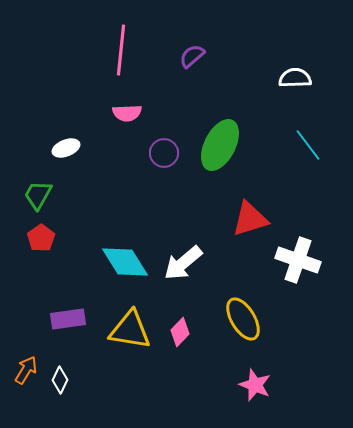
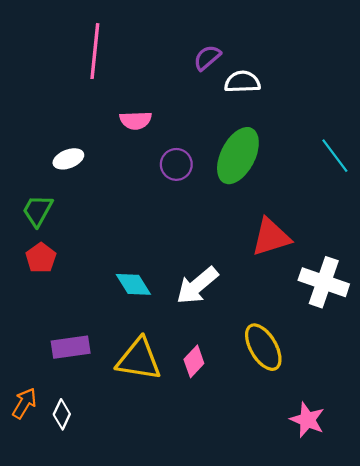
pink line: (121, 50) -> (95, 51), moved
white semicircle: (295, 78) -> (242, 82), moved
cyan diamond: (125, 262) -> (133, 284), size x0.7
pink star: (255, 385) -> (307, 420), moved

